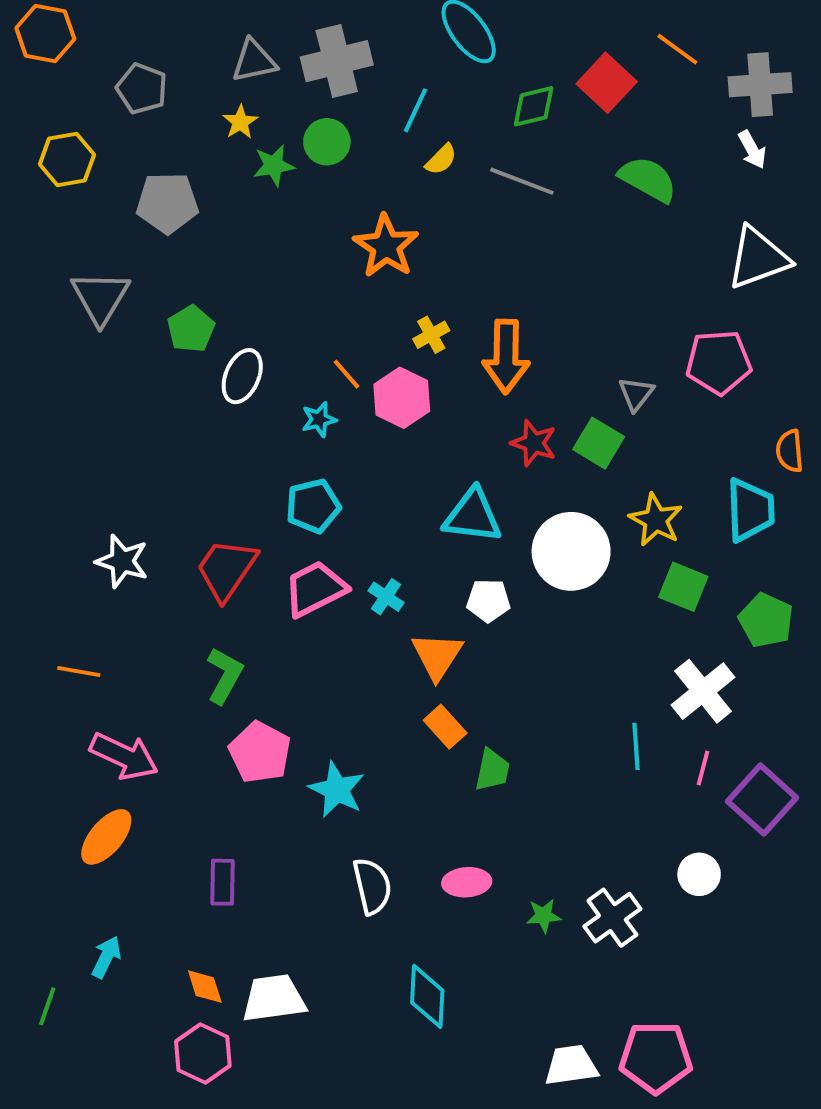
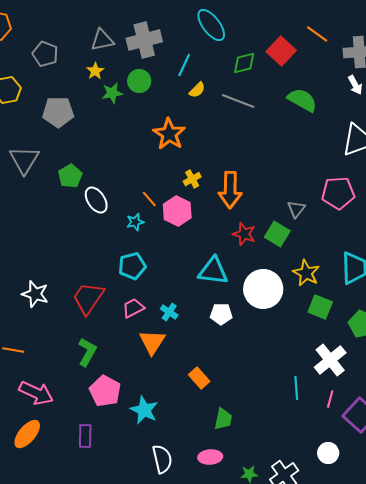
white ellipse: (242, 376) -> (96, 200), turned -56
pink trapezoid: (315, 589) -> (133, 308), size x0.7
orange triangle: (437, 656) -> (152, 342), moved
green trapezoid: (492, 770) -> (223, 419), moved
purple rectangle: (223, 882) -> (85, 436), moved

